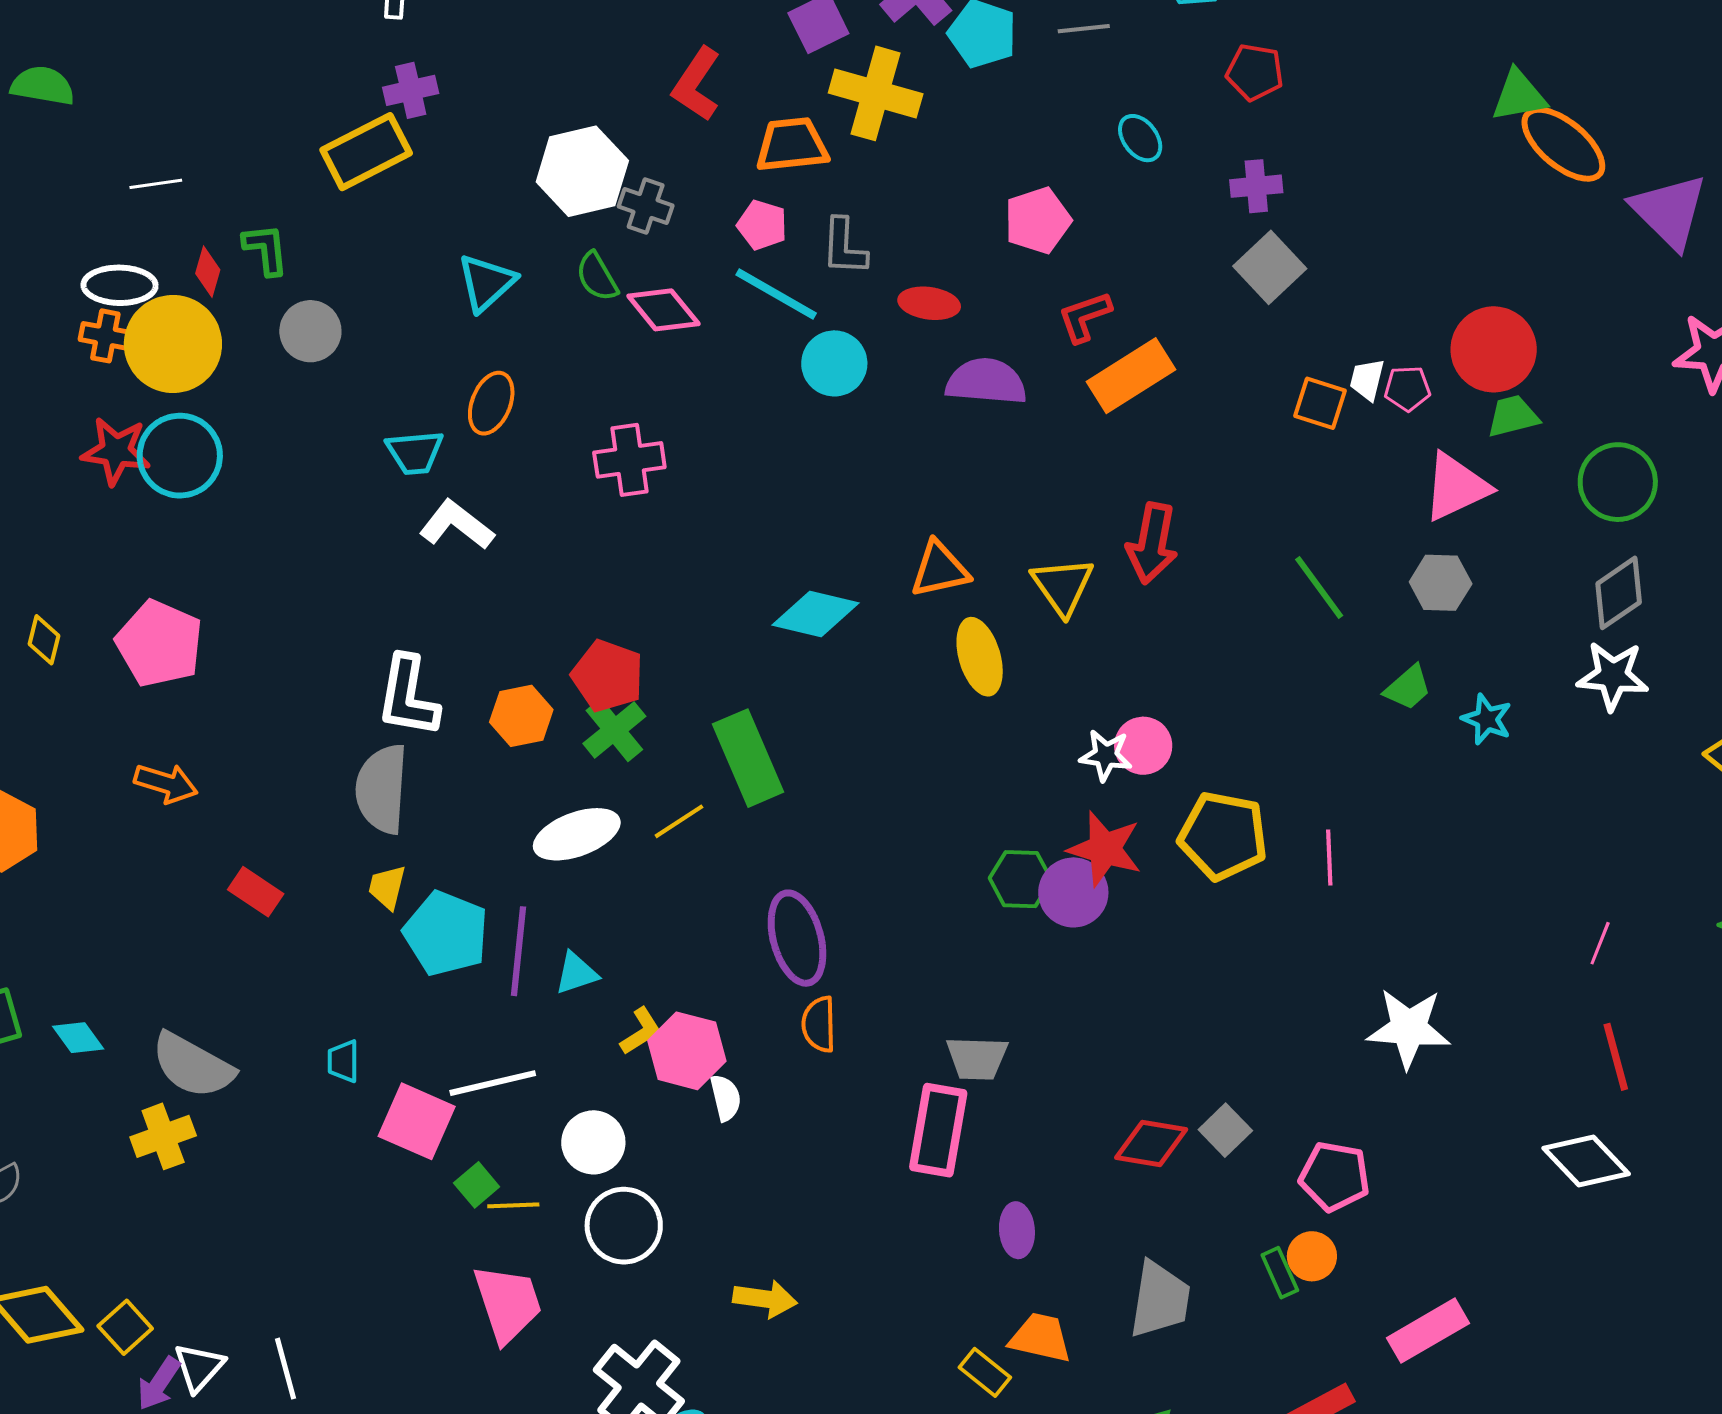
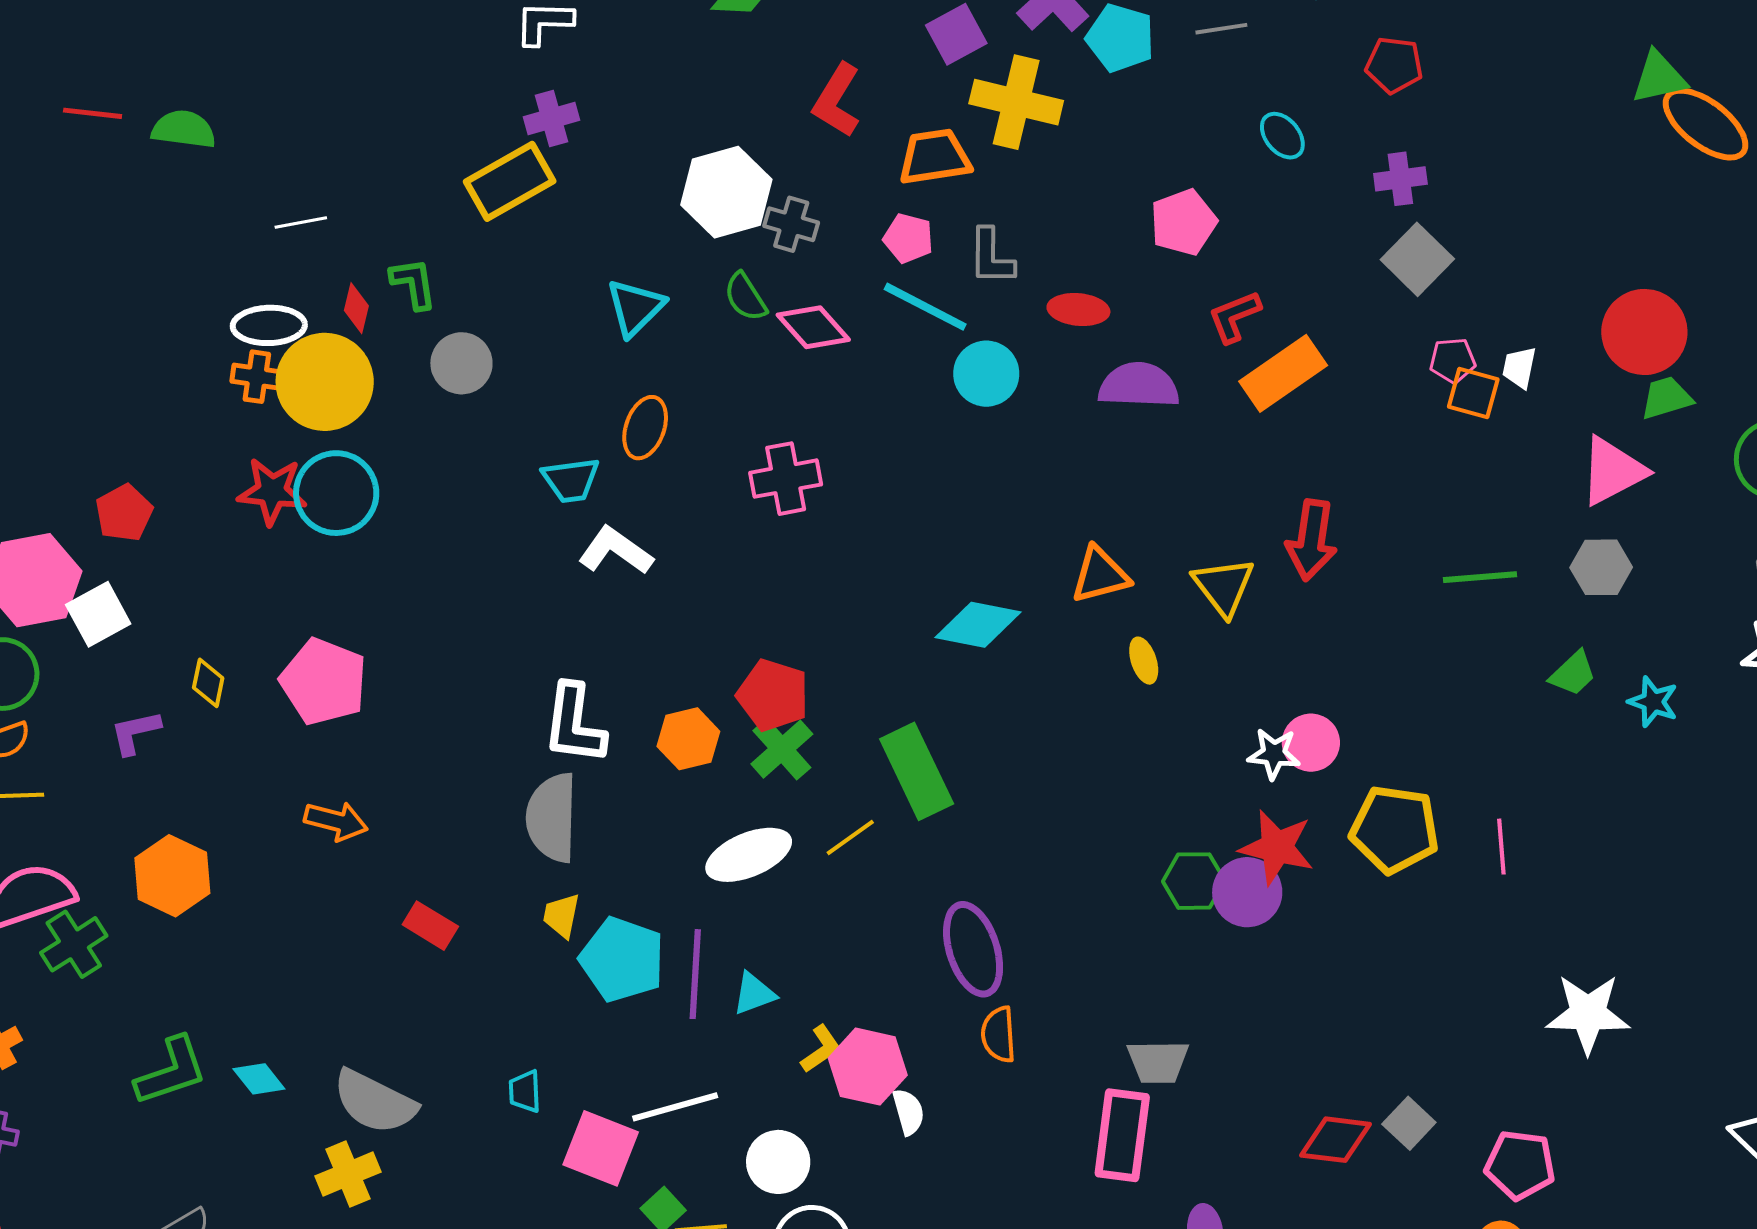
pink pentagon: (1407, 388) -> (1453, 360), moved
green line: (1319, 587) -> (1480, 577), turned -56
yellow ellipse: (980, 657) -> (1144, 661), size x0.6

